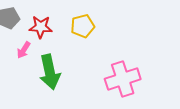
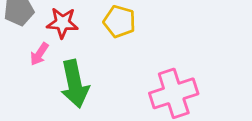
yellow pentagon: (83, 26) -> (119, 21), turned 30

